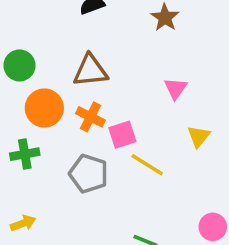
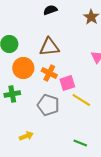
yellow arrow: (23, 223) -> (26, 136), moved

